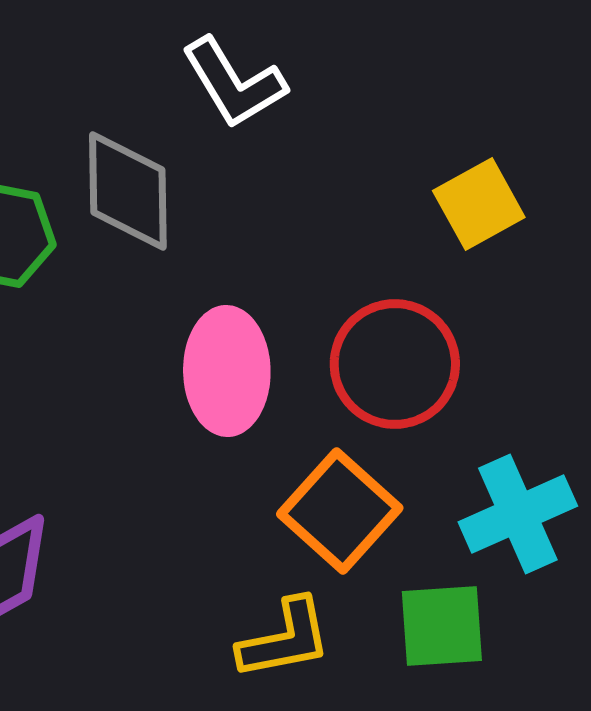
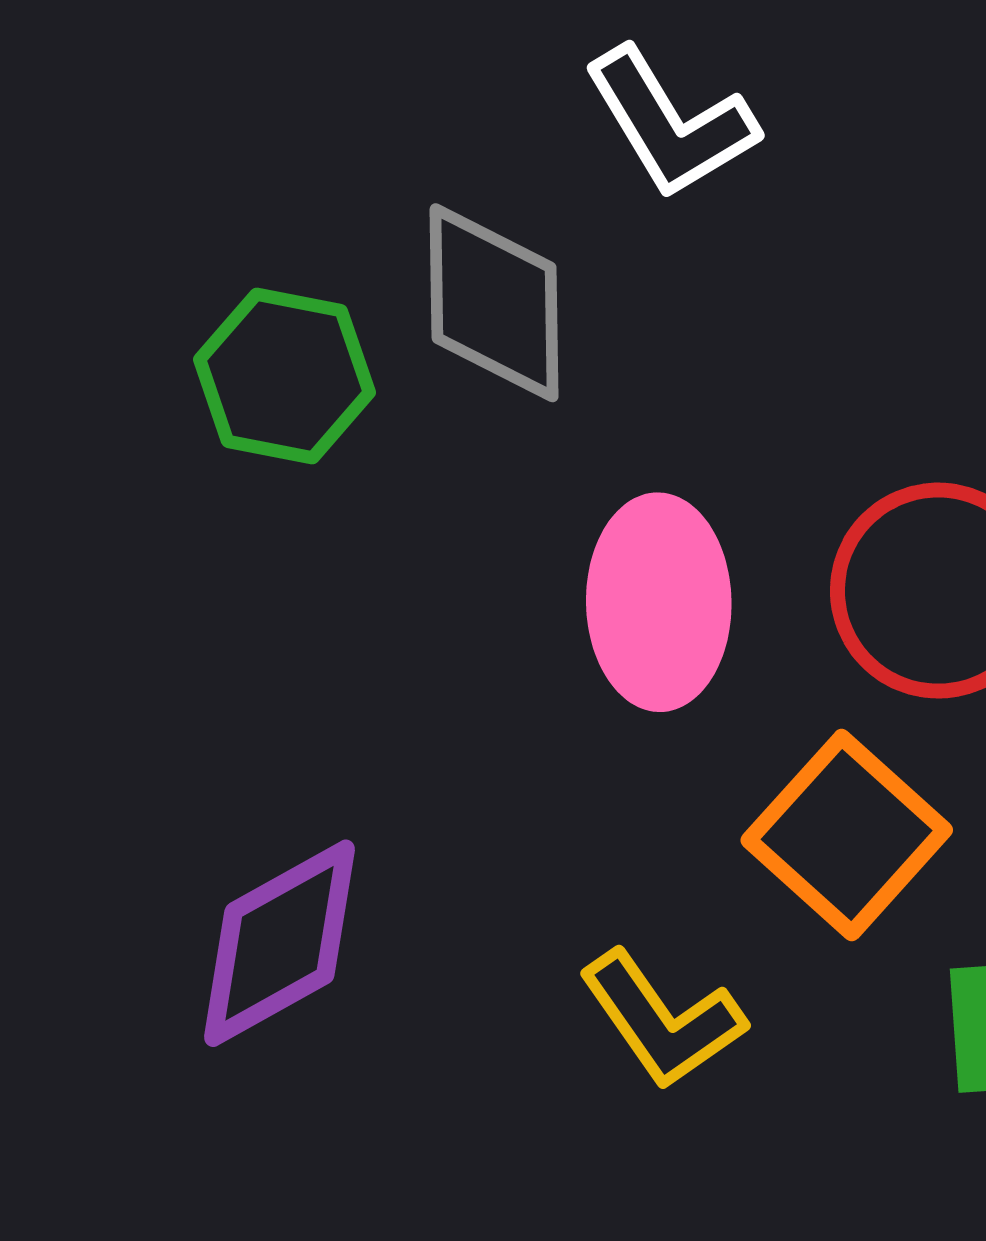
yellow L-shape: (285, 639) -> (662, 1020), moved, turned 66

